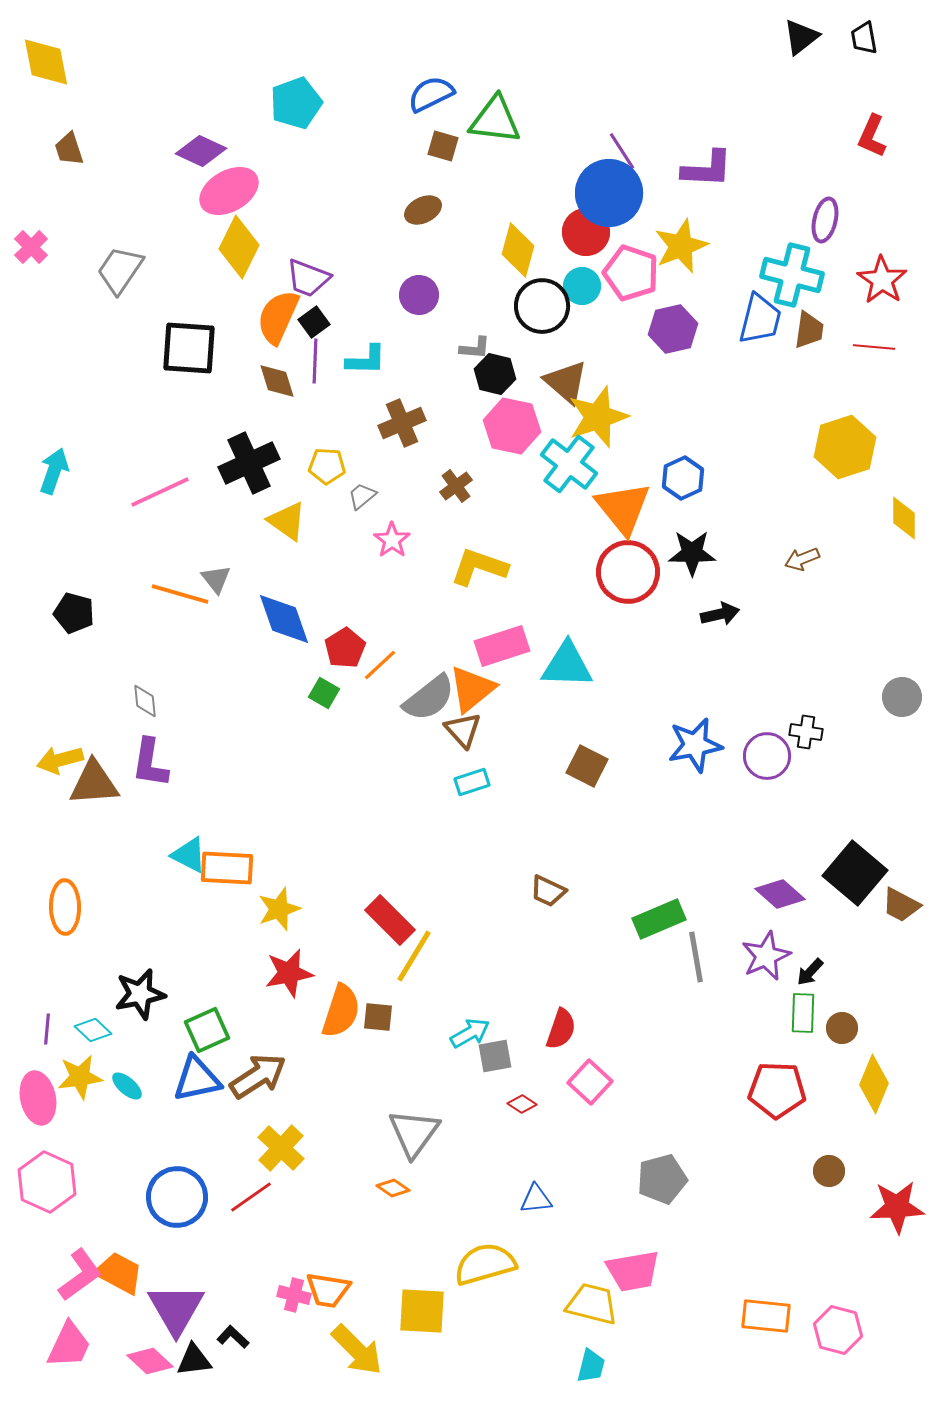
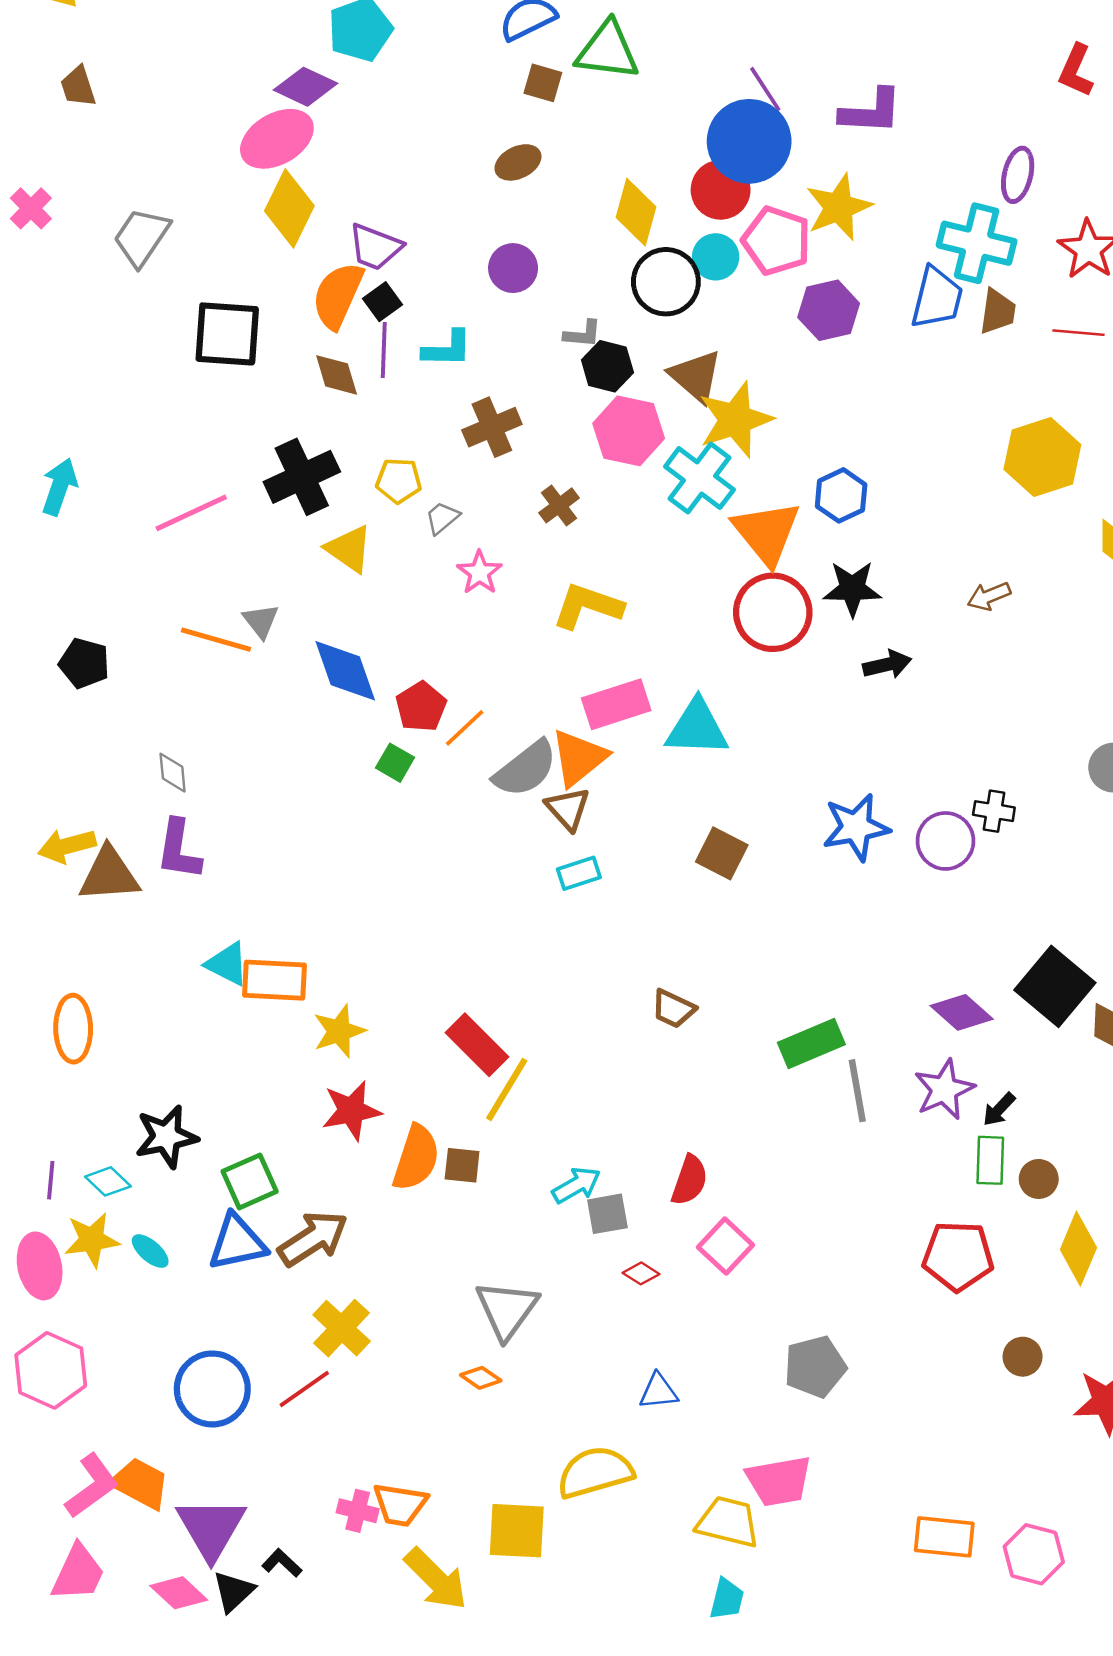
purple diamond: (201, 151) -> (305, 87), moved
black triangle: (194, 1360) -> (233, 1592), turned -36

